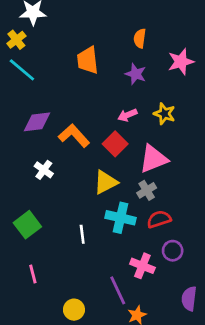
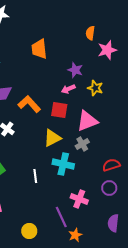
orange semicircle: (140, 38) -> (90, 33), moved
purple star: (136, 74) -> (75, 70), moved
red square: (115, 144) -> (59, 110), turned -36
red semicircle: (159, 219) -> (111, 165), moved
purple circle: (173, 251) -> (109, 188), moved

